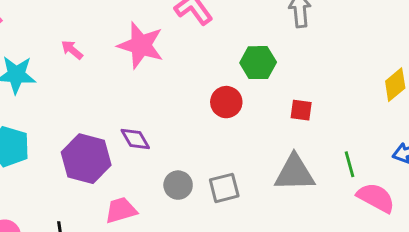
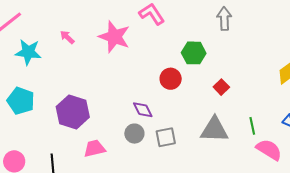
red square: (301, 110) -> (221, 87), turned 35
purple diamond: (135, 139) -> (143, 110), moved

